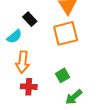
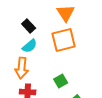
cyan semicircle: (14, 36) -> (30, 46), moved

